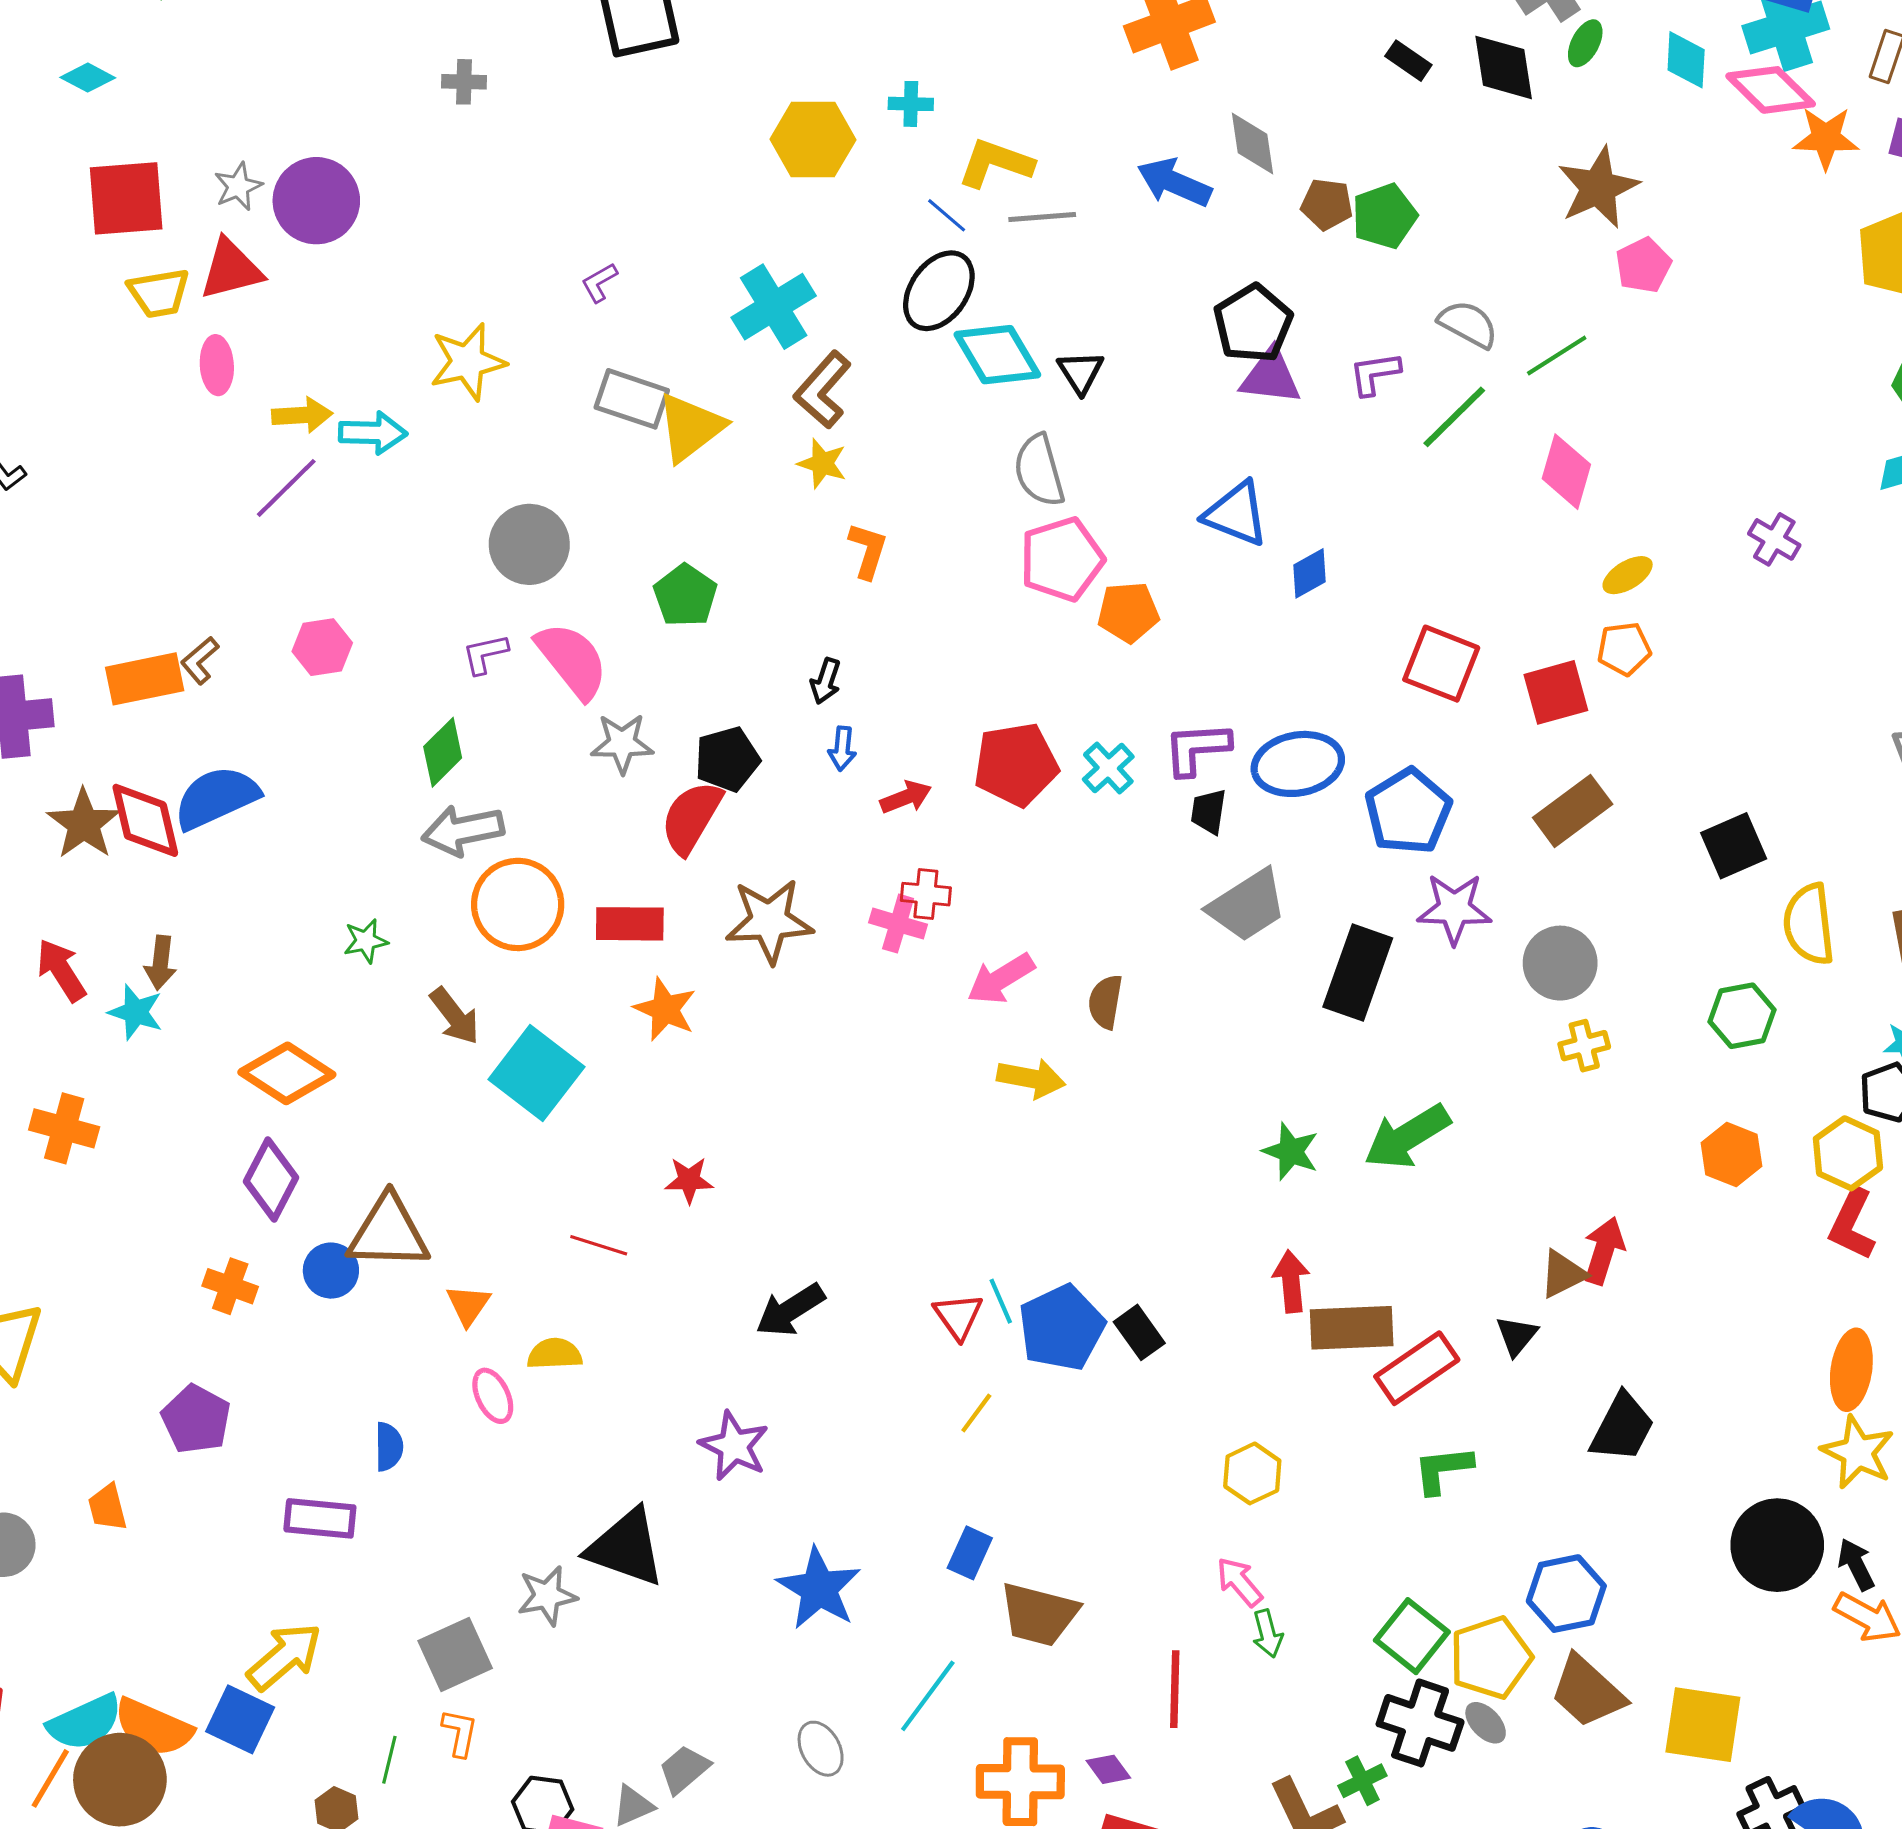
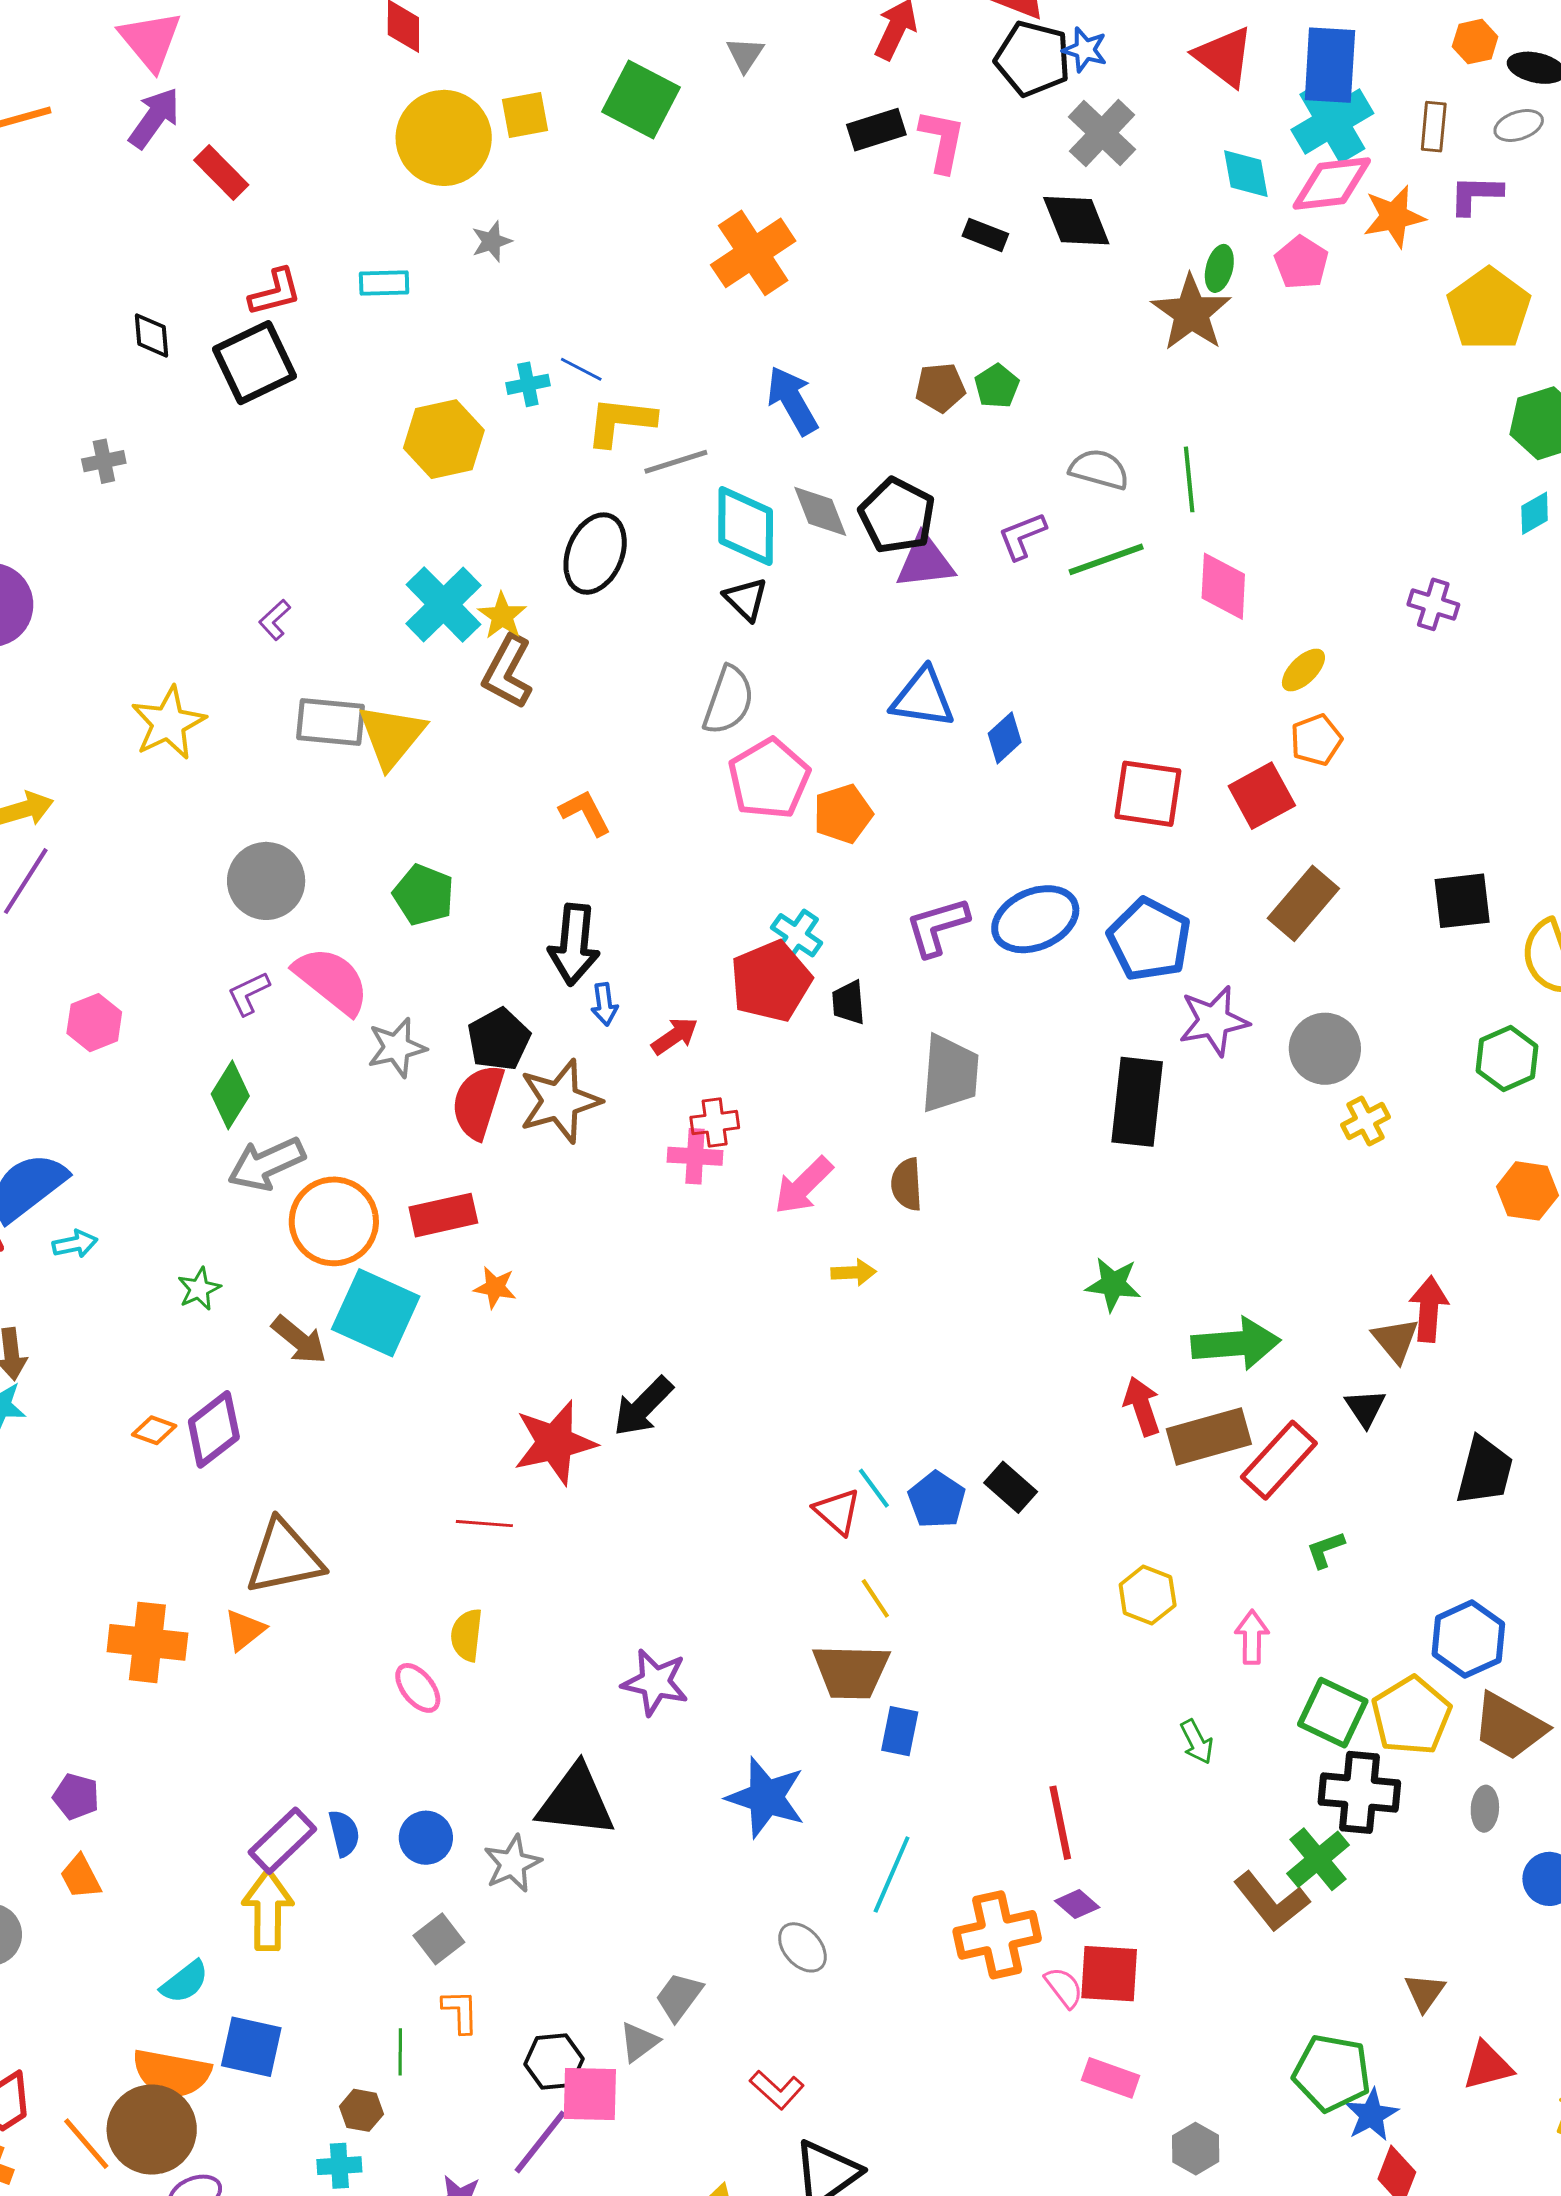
green ellipse: (1585, 43) -> (1219, 268), moved
pink diamond: (1771, 90) -> (1332, 183), turned -38
gray diamond: (1253, 144) -> (820, 511), moved
blue arrow: (1174, 182) -> (792, 400), turned 50
blue line: (947, 215) -> (581, 369), moved
green pentagon: (1384, 216) -> (997, 386), size x0.7
pink pentagon: (1643, 265) -> (1301, 263), moved
cyan diamond: (997, 355) -> (746, 526), moved, turned 44
green line: (1557, 356) -> (1189, 479), turned -50
green line: (1454, 417) -> (1106, 559), turned 38
cyan arrow: (373, 433) -> (75, 1244), moved, size x0.7
yellow star: (822, 463) -> (502, 616), moved, turned 30
gray semicircle: (1039, 471) -> (728, 700), turned -132
orange L-shape: (868, 551) -> (585, 813), turned -32
black arrow: (826, 681) -> (574, 944), size x1.8
cyan cross: (1108, 768) -> (797, 935), moved
black trapezoid: (1209, 812) -> (849, 1003), moved
black square: (1734, 846) -> (1462, 901), turned 30
gray trapezoid: (1248, 905) -> (950, 1074), moved, turned -40
brown star: (769, 921) -> (560, 1101), moved
orange star: (665, 1009) -> (495, 1287), size x0.7
orange diamond: (287, 1073) -> (154, 1430), size x0.5
cyan square: (536, 1073) -> (376, 1313), moved
yellow arrow: (1031, 1078) -> (854, 1272), size x0.7
green arrow: (1407, 1137) -> (1236, 1344), moved, turned -140
purple diamond: (271, 1180) -> (214, 1429), moved, turned 38
red star: (689, 1180) -> (555, 1443), size x1.8
blue circle: (331, 1271) -> (426, 1838), moved
brown triangle: (1563, 1274) -> (1395, 1340), turned -30
orange cross: (230, 1286) -> (147, 1642), size x1.5
orange triangle: (468, 1305) -> (245, 1630), moved, turned 30
black arrow: (790, 1310) -> (643, 1406), moved
blue pentagon: (1062, 1328) -> (937, 1500), size x0.7
yellow semicircle: (555, 1354) -> (467, 1635), turned -68
yellow line: (976, 1413) -> (875, 1598), turned -57
purple pentagon: (196, 1419) -> (76, 1796), moved, size x0.7
blue semicircle: (389, 1447) -> (344, 1833), moved
green L-shape: (1443, 1470) -> (1325, 1550), size x0.7
purple rectangle: (320, 1518) -> (282, 1841), turned -36
pink arrow: (1239, 1582) -> (1252, 1637), moved, turned 54
brown trapezoid: (1039, 1614) -> (851, 1671), moved
gray square: (455, 1655) -> (439, 1939), size x0.7
yellow arrow: (284, 1657) -> (268, 1910), moved, turned -36
red line: (1175, 1689) -> (1060, 1823), moved
cyan semicircle: (85, 1722) -> (185, 1982), moved, size x0.7
gray ellipse: (1486, 1723) -> (1485, 1809), moved, turned 60
orange line: (50, 1778) -> (86, 2144), turned -58
green cross: (1362, 1781) -> (1318, 1859), size x1.4

